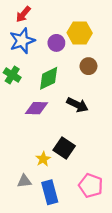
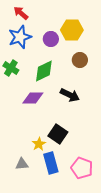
red arrow: (23, 14) -> (21, 13), turned 91
blue rectangle: (50, 192) -> (51, 163), moved

